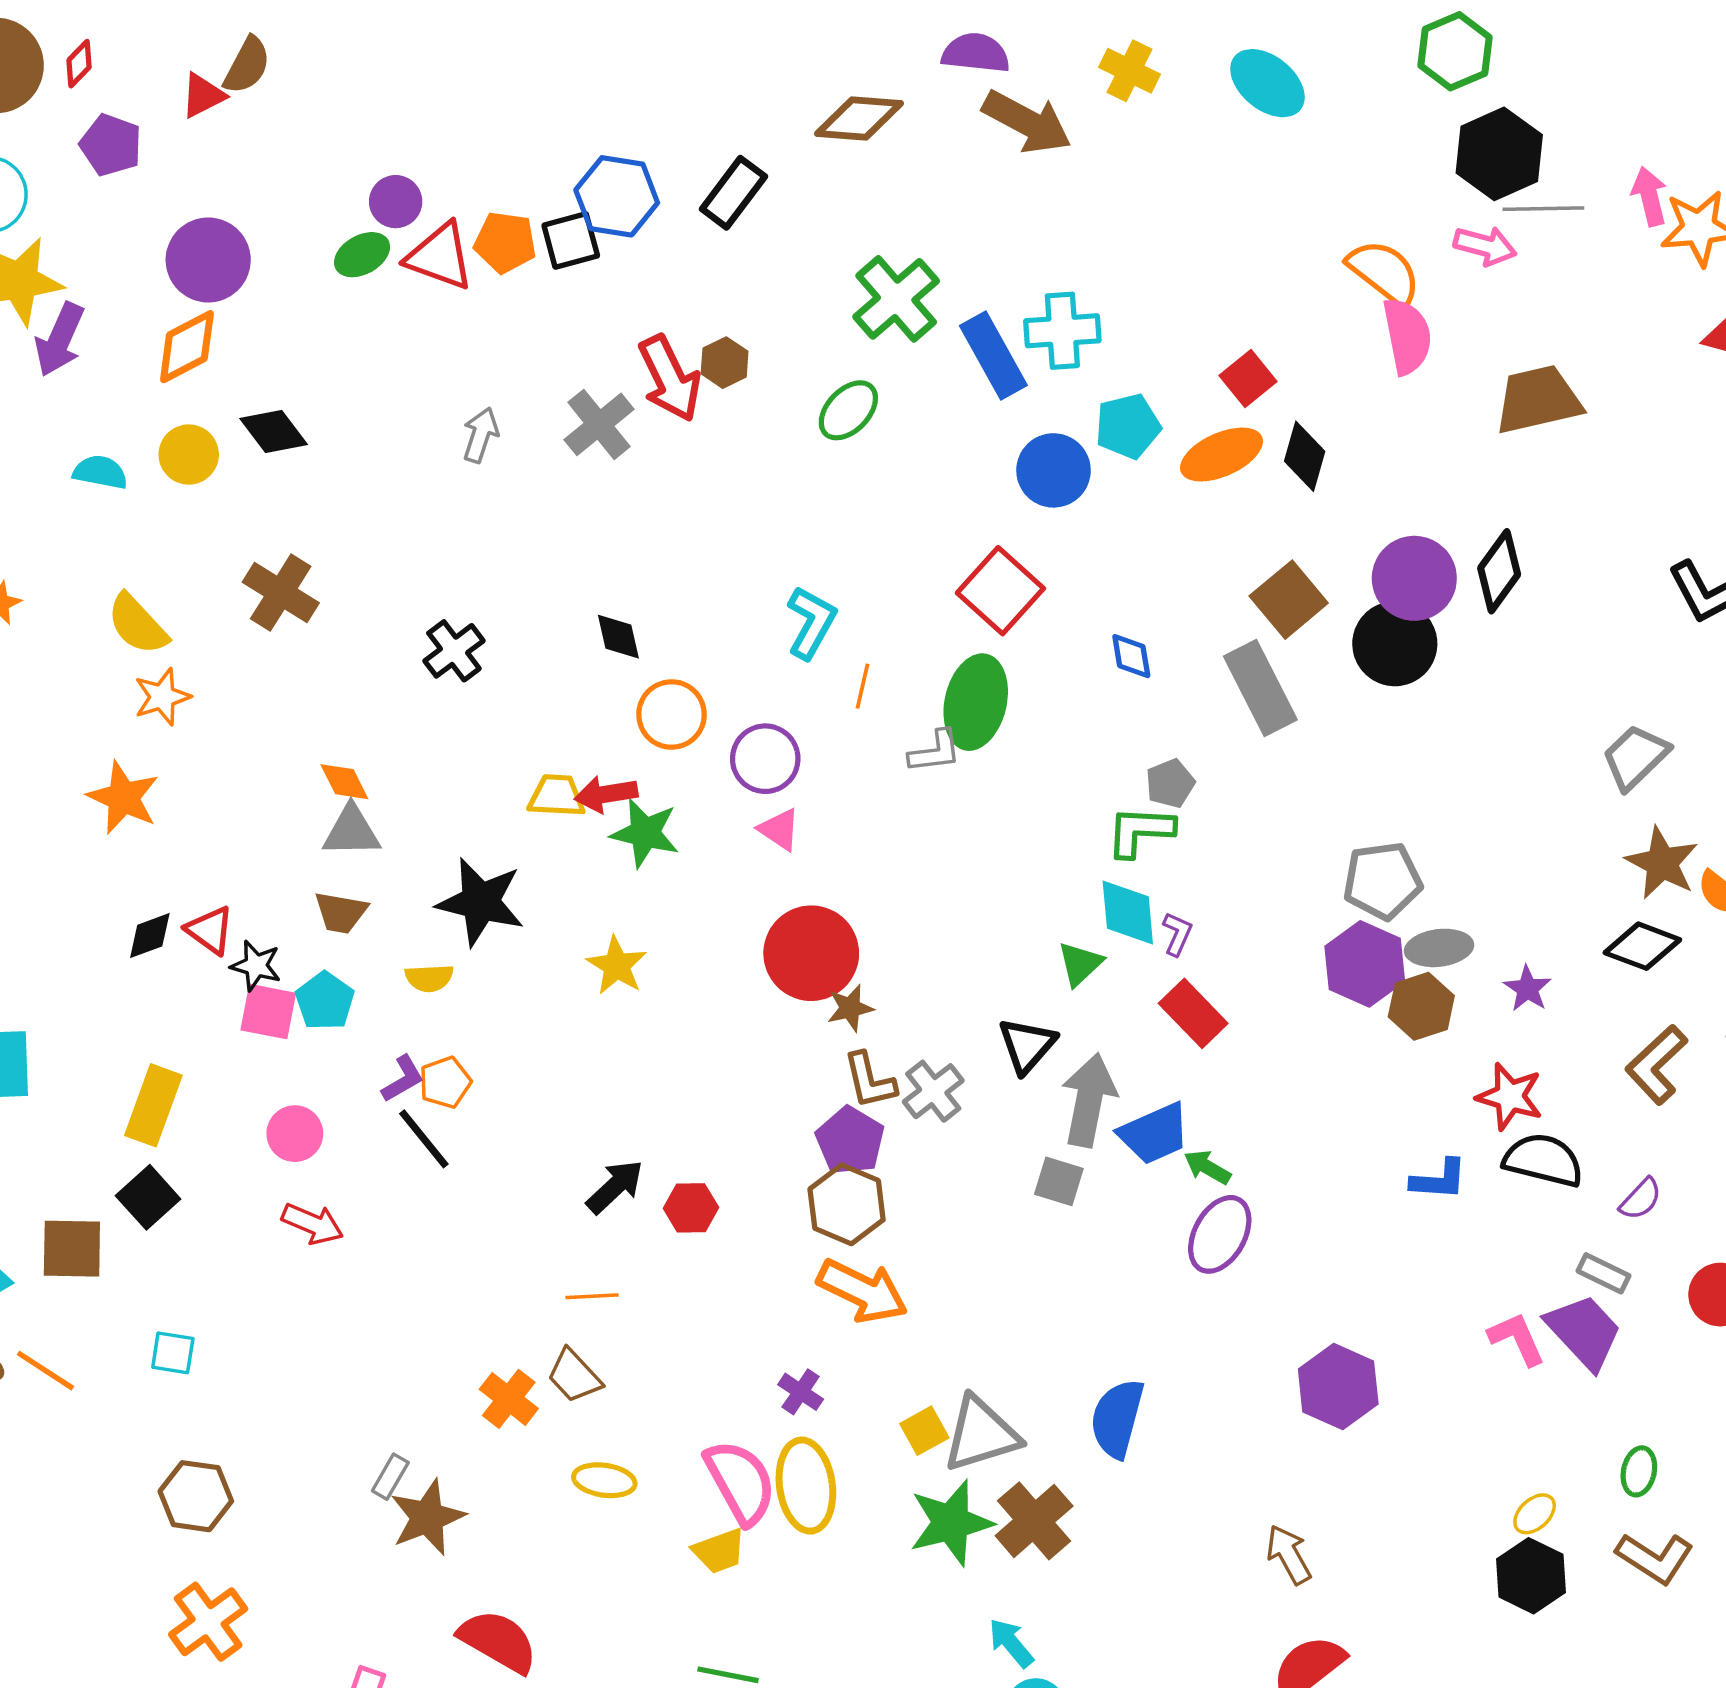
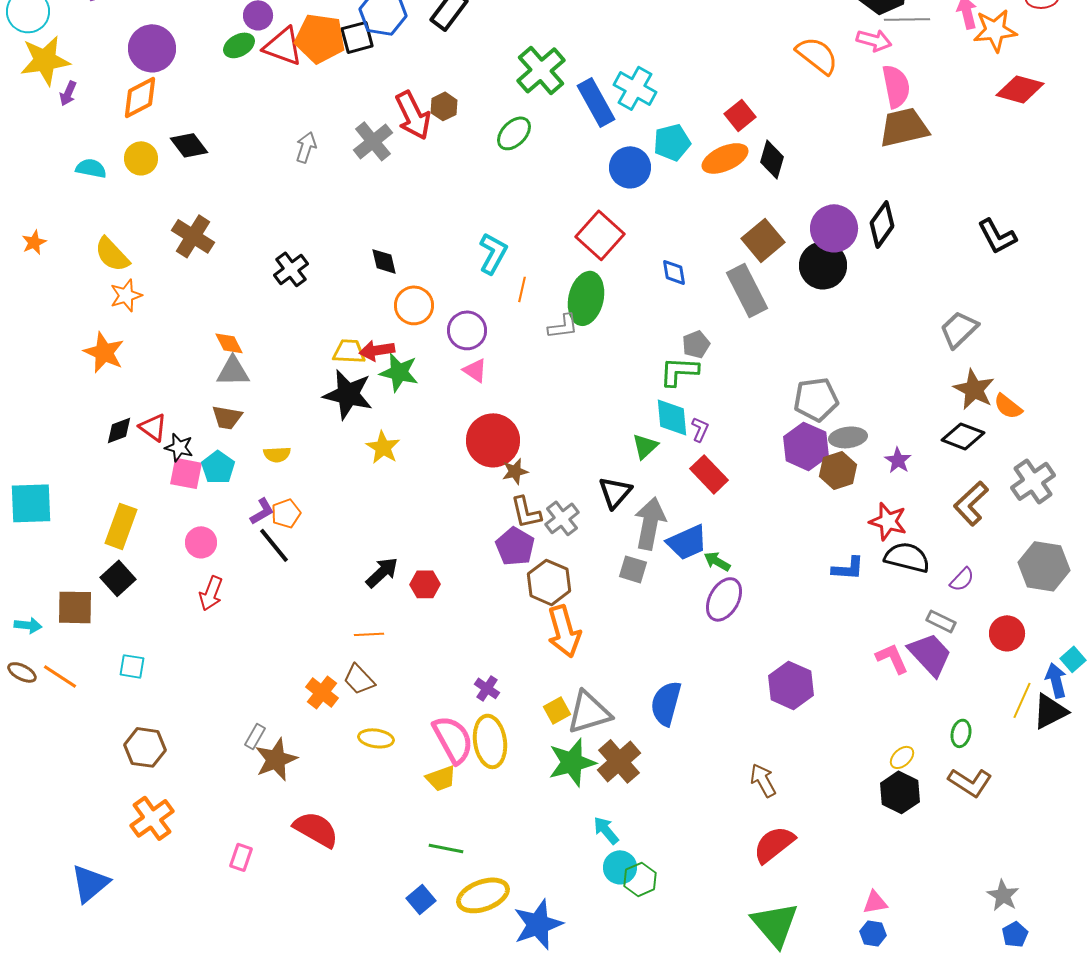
orange pentagon: (505, 242) -> (320, 38), size x1.4
cyan cross: (1062, 331) -> (635, 88), turned 33
pink semicircle: (1407, 336) -> (896, 86), moved
purple arrow: (60, 340) -> (68, 93), size x0.6
black star: (481, 902) -> (348, 394), moved
brown hexagon: (847, 1204) -> (549, 582), moved
red arrow: (313, 1224) -> (211, 593), turned 88
orange arrow: (863, 1291) -> (564, 631), moved, turned 48

